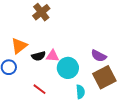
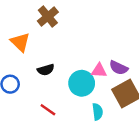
orange triangle: (19, 46) -> (20, 42), moved, turned -36
pink triangle: (53, 56) -> (99, 71), moved

